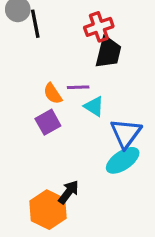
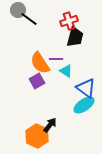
black line: (35, 24) -> (29, 19), turned -42
orange semicircle: (53, 94) -> (40, 63), size x1.6
blue triangle: (126, 133) -> (86, 88), turned -30

